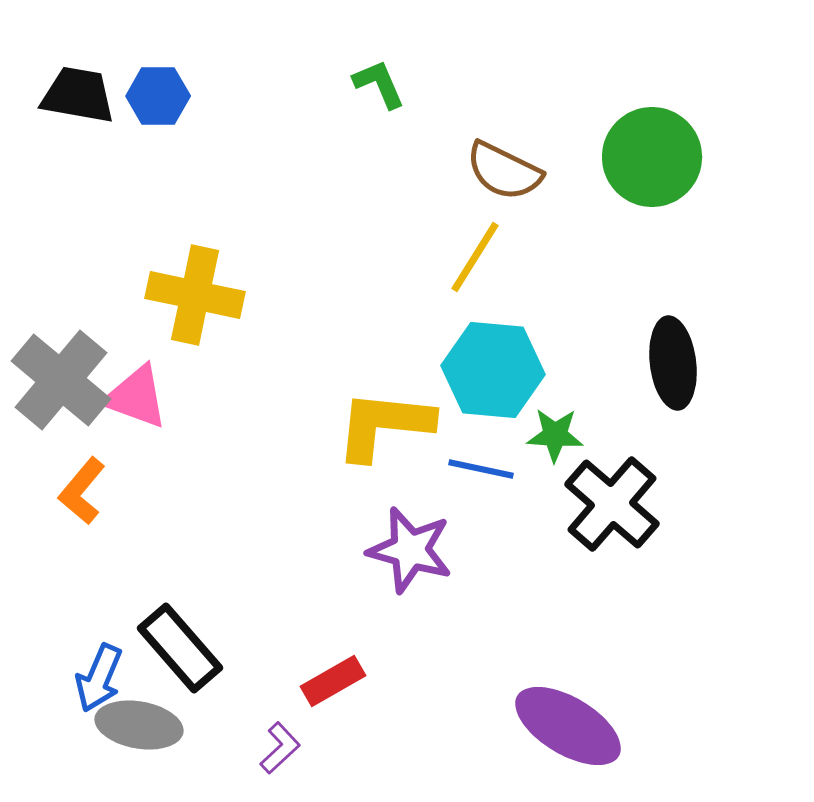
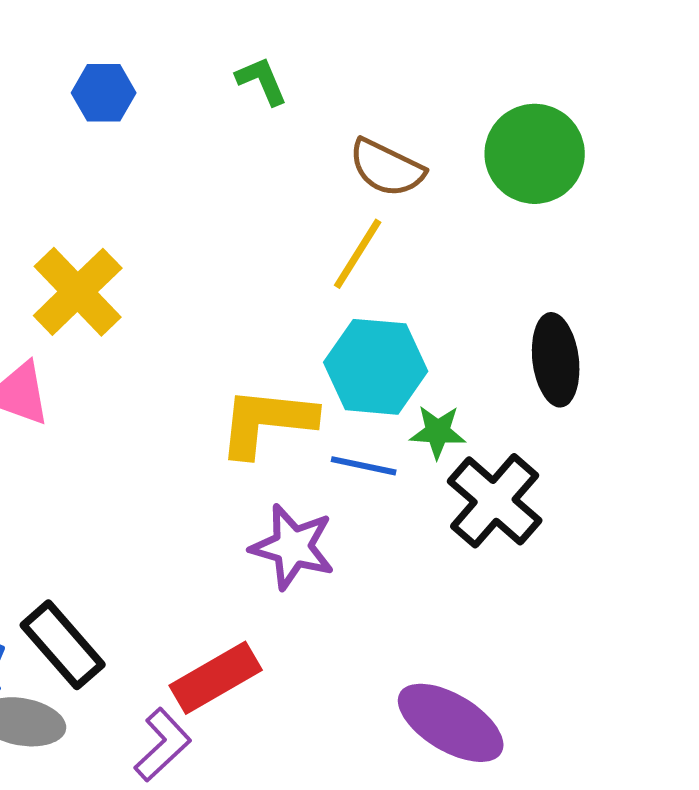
blue hexagon: (158, 96) -> (104, 93), moved
yellow cross: (195, 295) -> (78, 292), turned 34
red rectangle: (333, 681) -> (216, 678), size x1.4
purple L-shape: (280, 748) -> (163, 745), size x1.4

